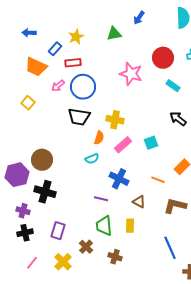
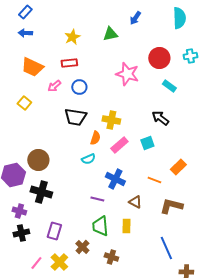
blue rectangle: (55, 49) -> (25, 12), moved
blue circle: (83, 87) -> (79, 87), size x0.6
black arrow: (178, 119) -> (160, 118), moved
pink line: (32, 263) -> (36, 263), moved

